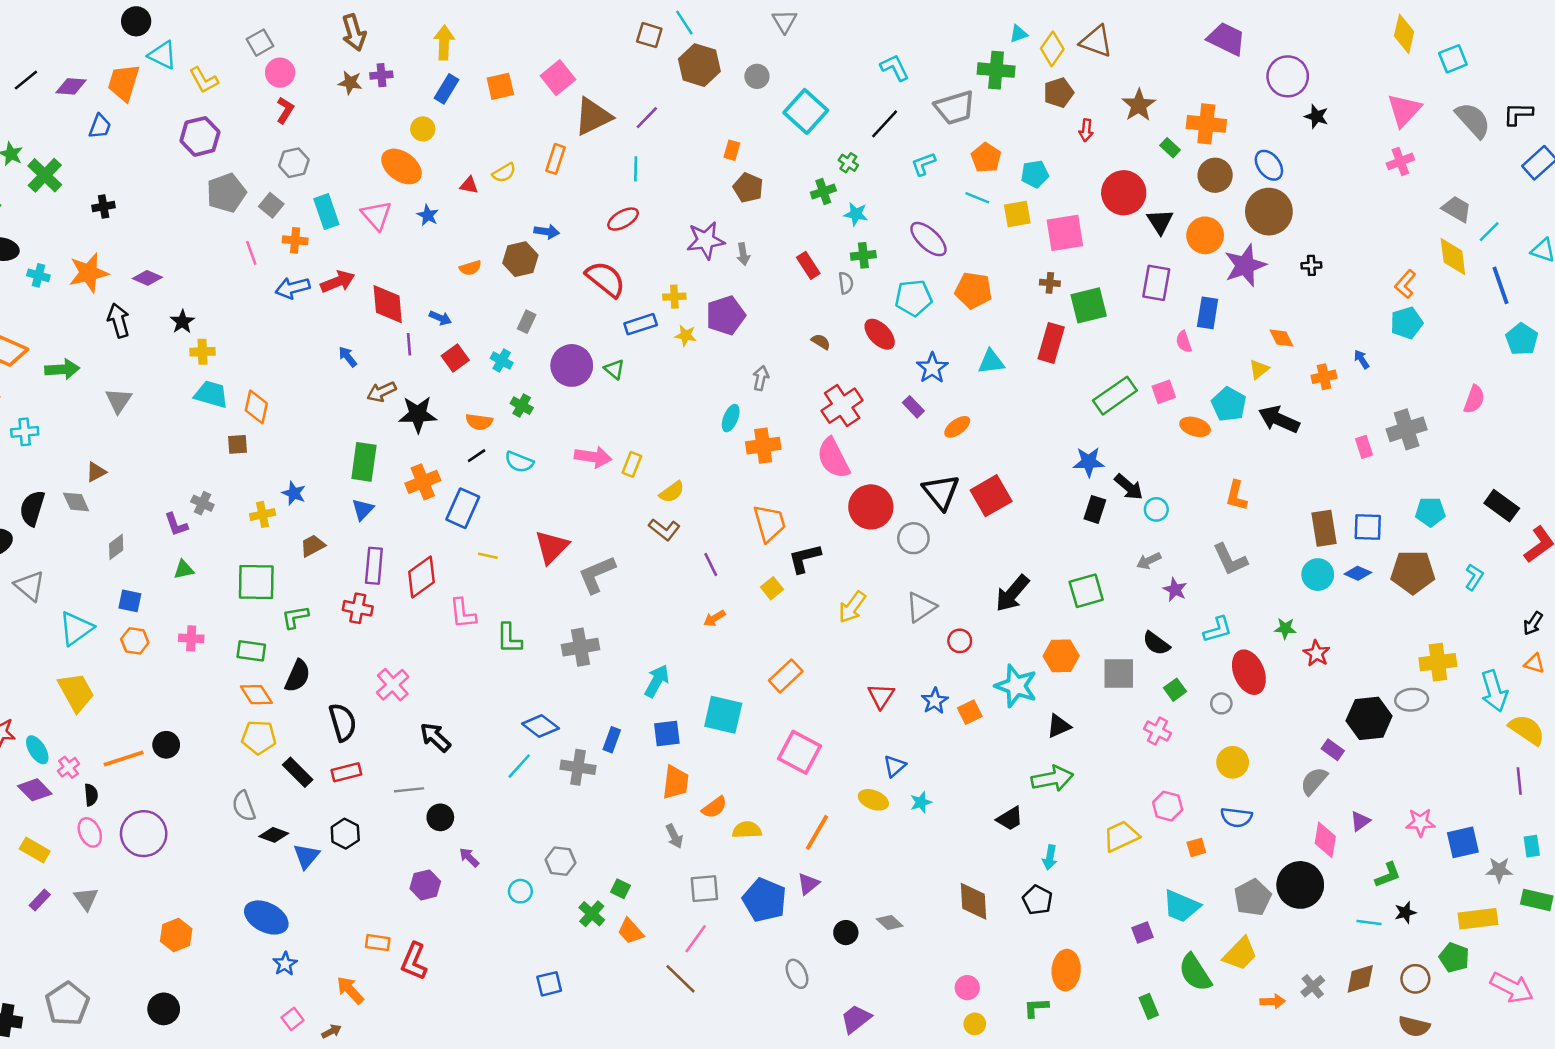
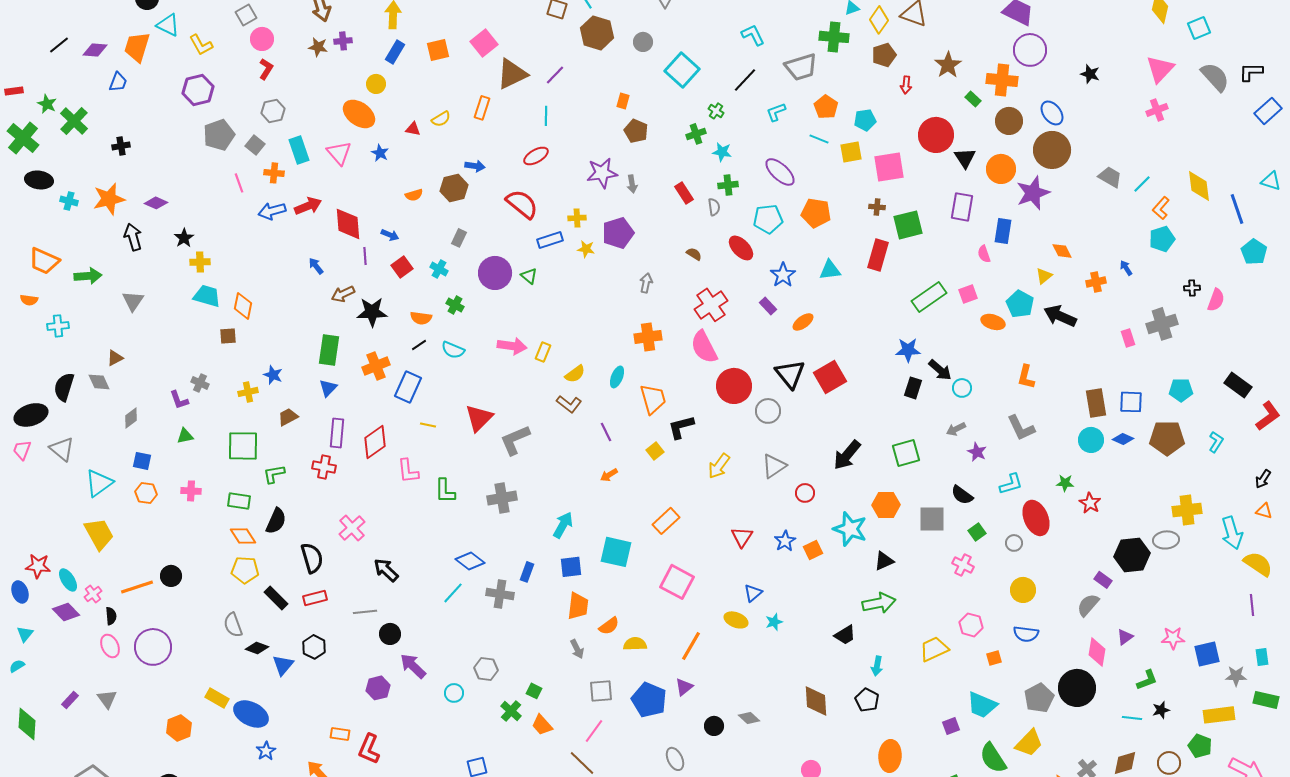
purple circle: (1288, 76) -> (1030, 50), moved
gray trapezoid: (1457, 209) -> (1110, 177), moved
cyan line: (1489, 232) -> (1142, 184), moved
black cross: (1311, 265) -> (1192, 288), moved
cyan ellipse: (731, 418) -> (617, 377), moved
yellow rectangle: (35, 850) -> (217, 698), moved
purple arrow: (469, 857) -> (413, 666), size x1.6

